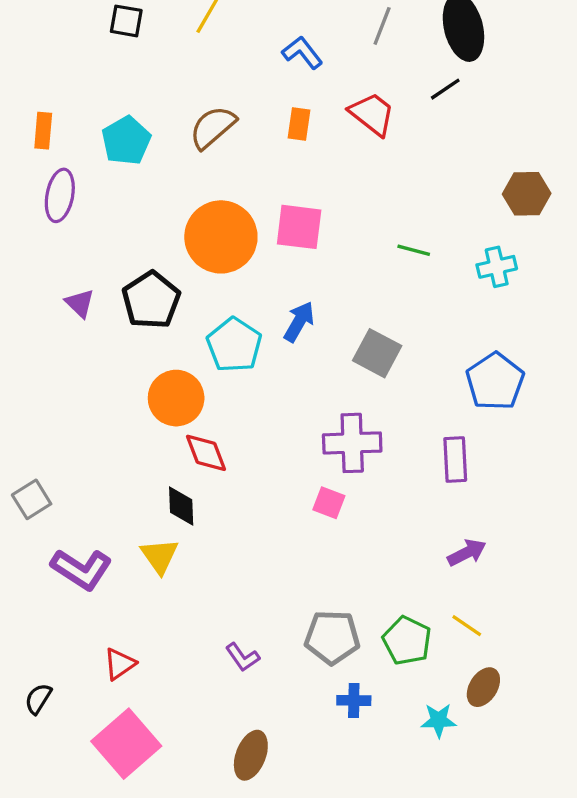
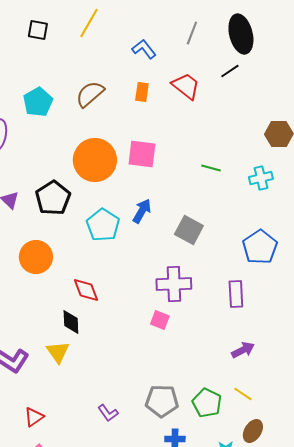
orange circle: (176, 398) -> (36, 257), moved

